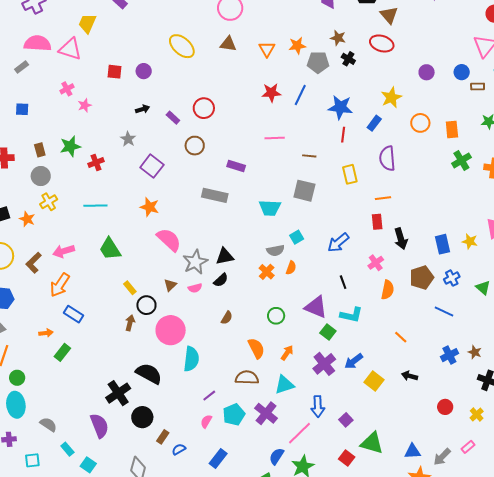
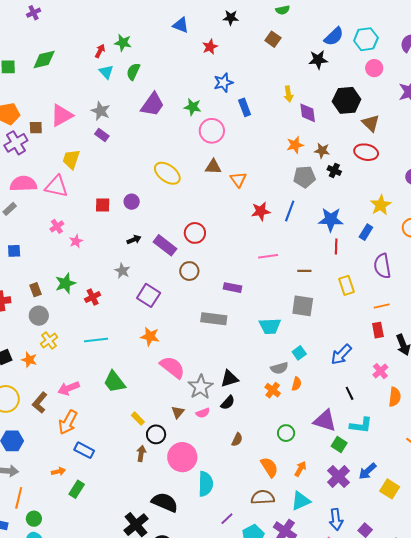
orange star: (297, 46) -> (295, 145), moved
orange triangle: (267, 49) -> (238, 180), moved
purple rectangle: (173, 118) -> (165, 245), size x1.6

